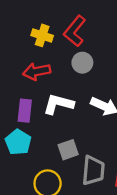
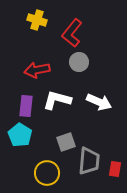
yellow cross: (42, 35) -> (37, 20), moved

